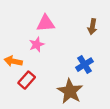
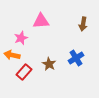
pink star: (37, 44) -> (21, 38), moved
brown star: (70, 91) -> (49, 64), moved, size x0.6

